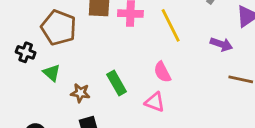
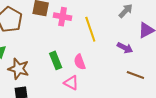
green rectangle: (117, 83) -> (56, 60), moved
brown star: (80, 93) -> (18, 69), size x1.5

